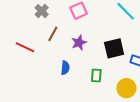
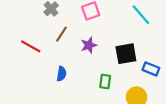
blue semicircle: (65, 68) -> (62, 74), moved

